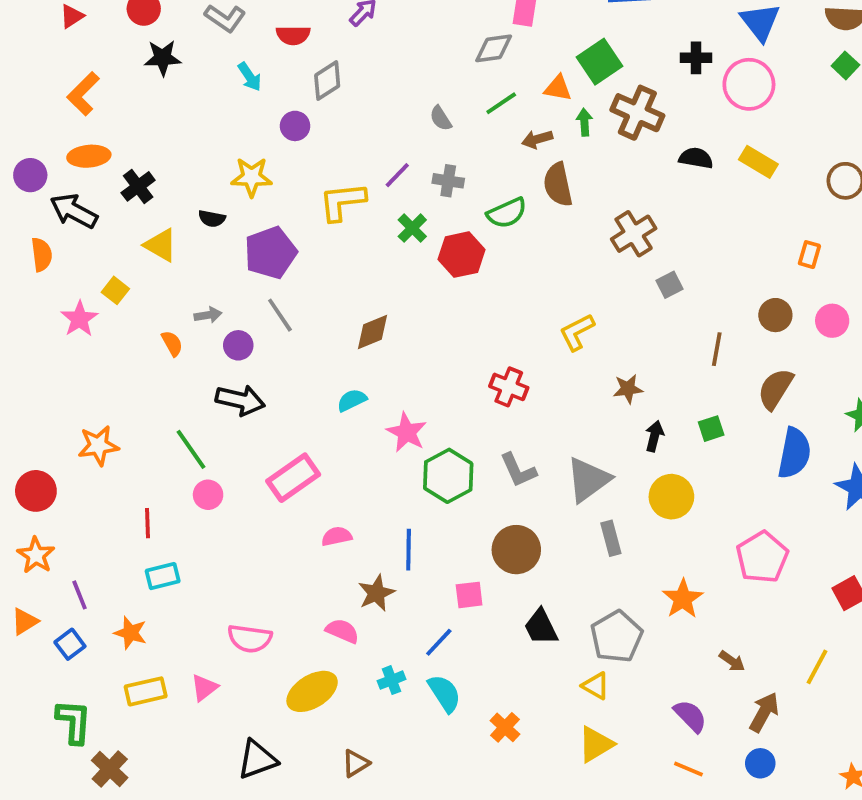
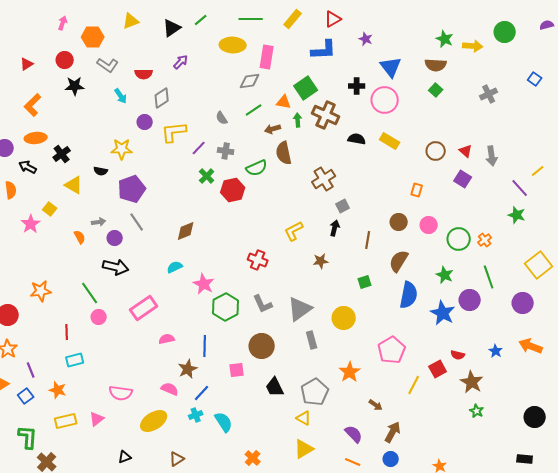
yellow L-shape: (342, 202) -> (174, 132), moved
black arrow: (74, 211) -> (28, 167), size x0.7
black arrow: (654, 436) -> (335, 228), moved
blue line: (439, 642) -> (202, 393), moved
yellow line: (817, 667) -> (414, 385), moved
orange cross: (505, 727) -> (253, 458), moved
black triangle: (257, 760) -> (125, 457), size x0.6

